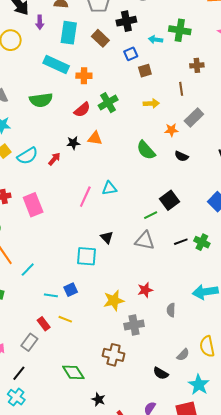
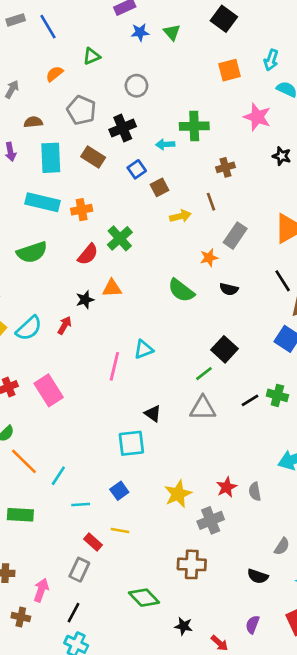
yellow arrow: (151, 103) -> (180, 216), moved
red star: (145, 290) -> (227, 487), moved
cyan line: (51, 295) -> (81, 505), moved

